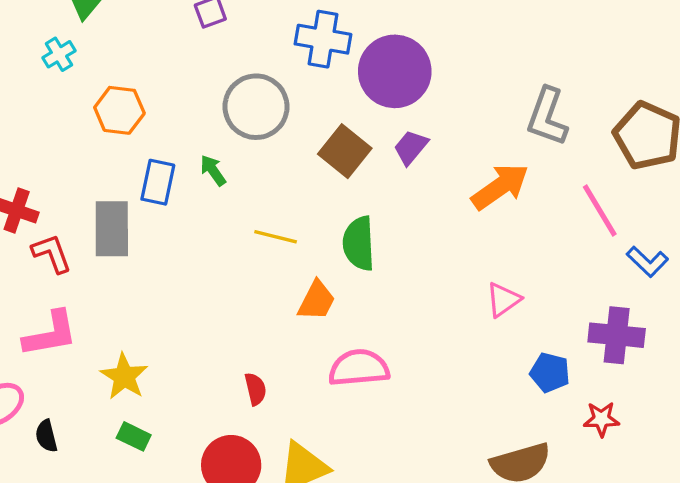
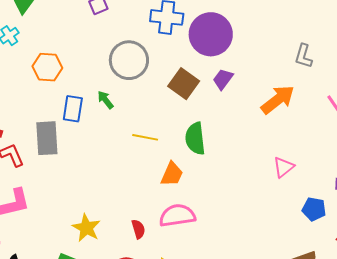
gray L-shape: (547, 117) -> (304, 56), size x0.7
pink semicircle: (359, 368) -> (177, 216), moved
yellow star: (124, 376) -> (86, 228), moved

